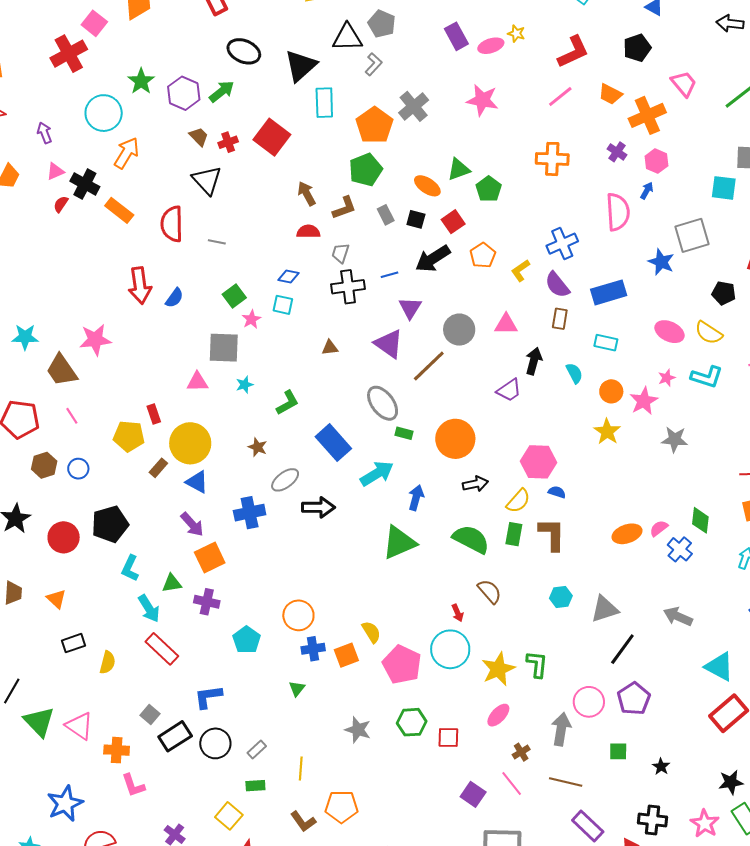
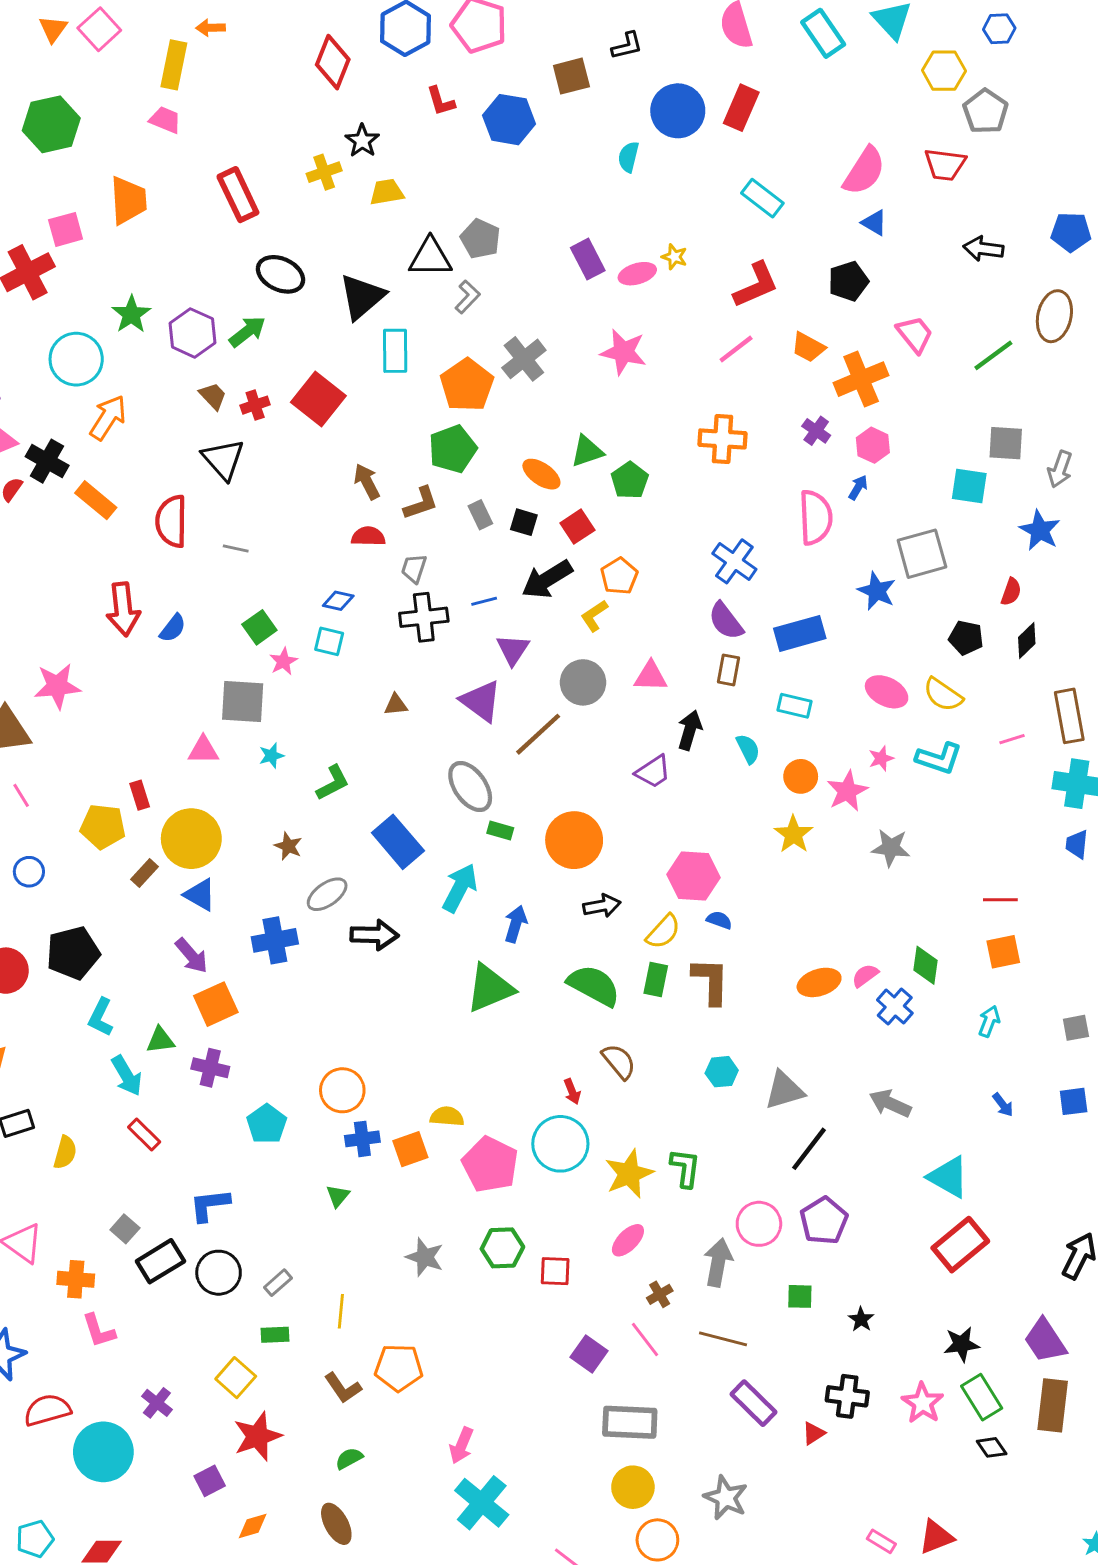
pink square: (94, 23) -> (66, 229), turned 35
blue cross: (562, 244) -> (734, 561), turned -32
yellow L-shape: (520, 271) -> (594, 616), moved
cyan arrow: (377, 474) -> (460, 888), turned -32
yellow semicircle: (371, 632) -> (447, 1116), turned -55
red rectangle: (162, 649) -> (144, 1134), size x0.7

